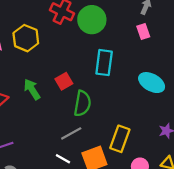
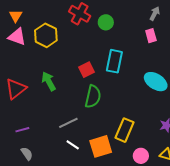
green circle: (92, 20) -> (106, 22), size x0.6
red square: (64, 81) -> (87, 70), moved
gray line: (71, 133) -> (68, 123), moved

